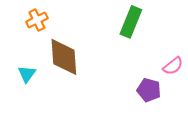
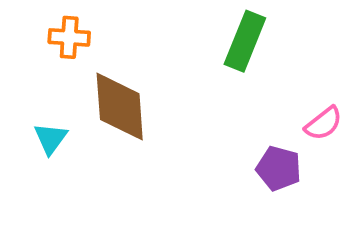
orange cross: (37, 20) -> (69, 37), turned 30

